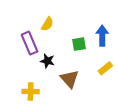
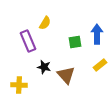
black star: (47, 61) -> (44, 67), moved
yellow cross: (31, 91) -> (19, 85), moved

